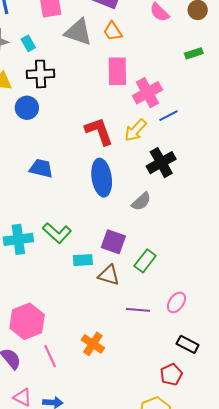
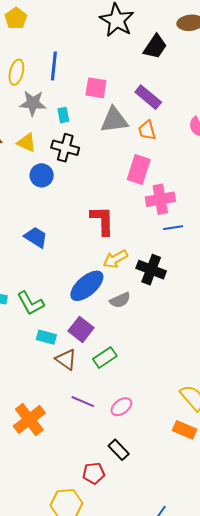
gray triangle: (78, 32) -> (114, 120), turned -44
yellow arrow: (135, 130) -> (115, 259), moved
black cross: (161, 163) -> (151, 270), turned 32
blue ellipse: (102, 178) -> (87, 286), moved, turned 39
orange cross: (93, 344) -> (29, 419), size x1.4

